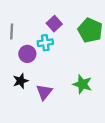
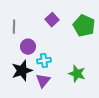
cyan cross: (45, 43) -> (44, 61), moved
black star: (21, 81) -> (22, 71), size x1.5

